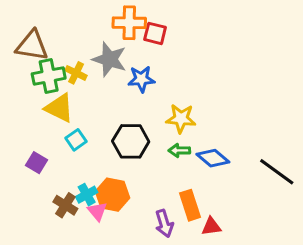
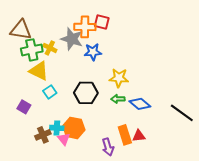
orange cross: (129, 23) -> (85, 27), moved
cyan cross: (87, 195) -> (57, 128), turned 32
brown cross: (65, 205) -> (43, 135), turned 35
red triangle: (211, 226) -> (139, 136), moved

